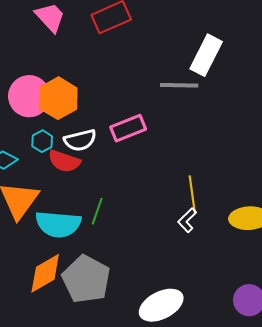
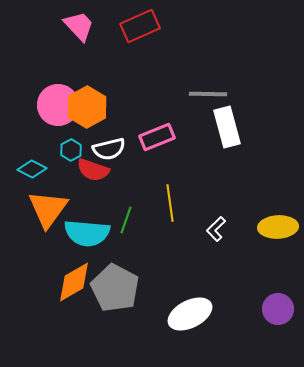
white rectangle: (206, 55) -> (227, 127), moved, turned -42
yellow line: (192, 194) -> (170, 203), moved

